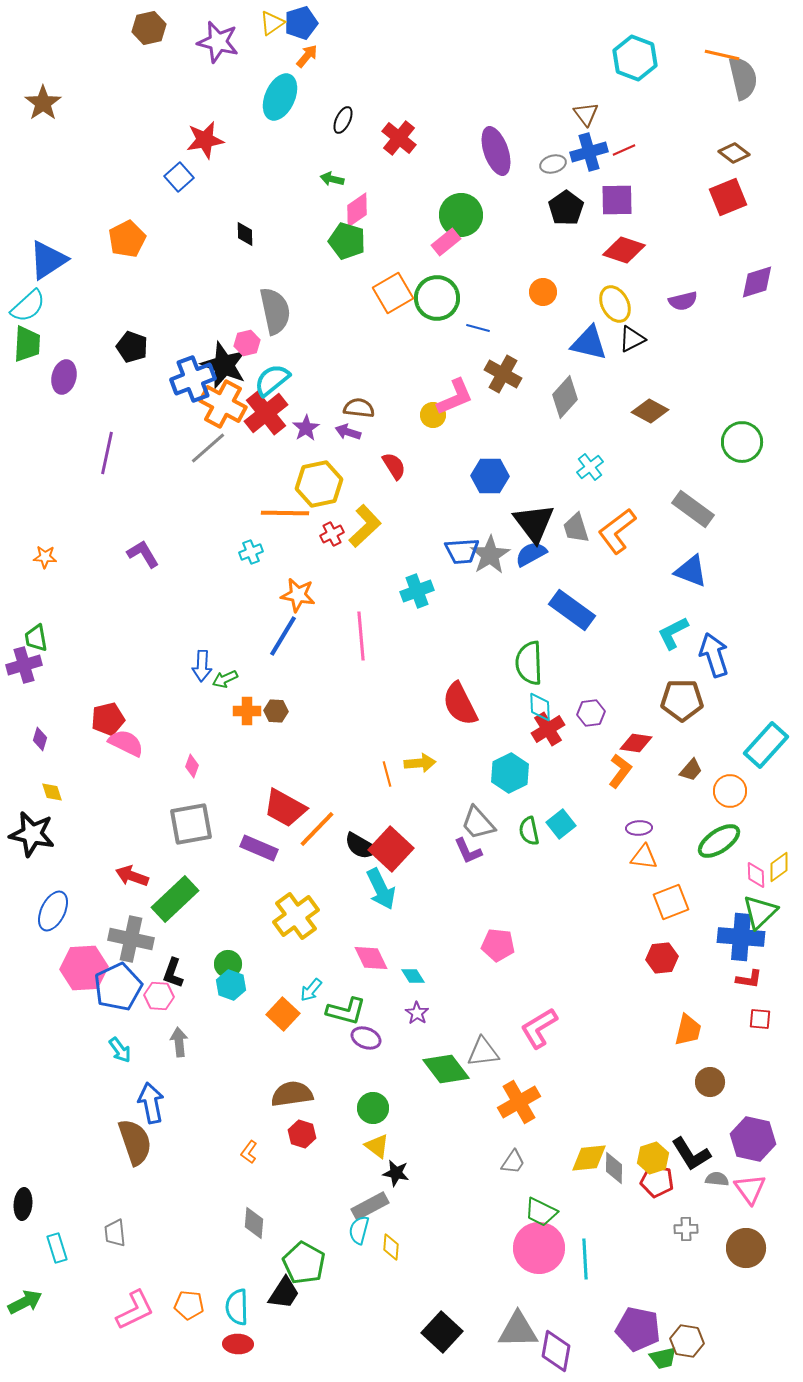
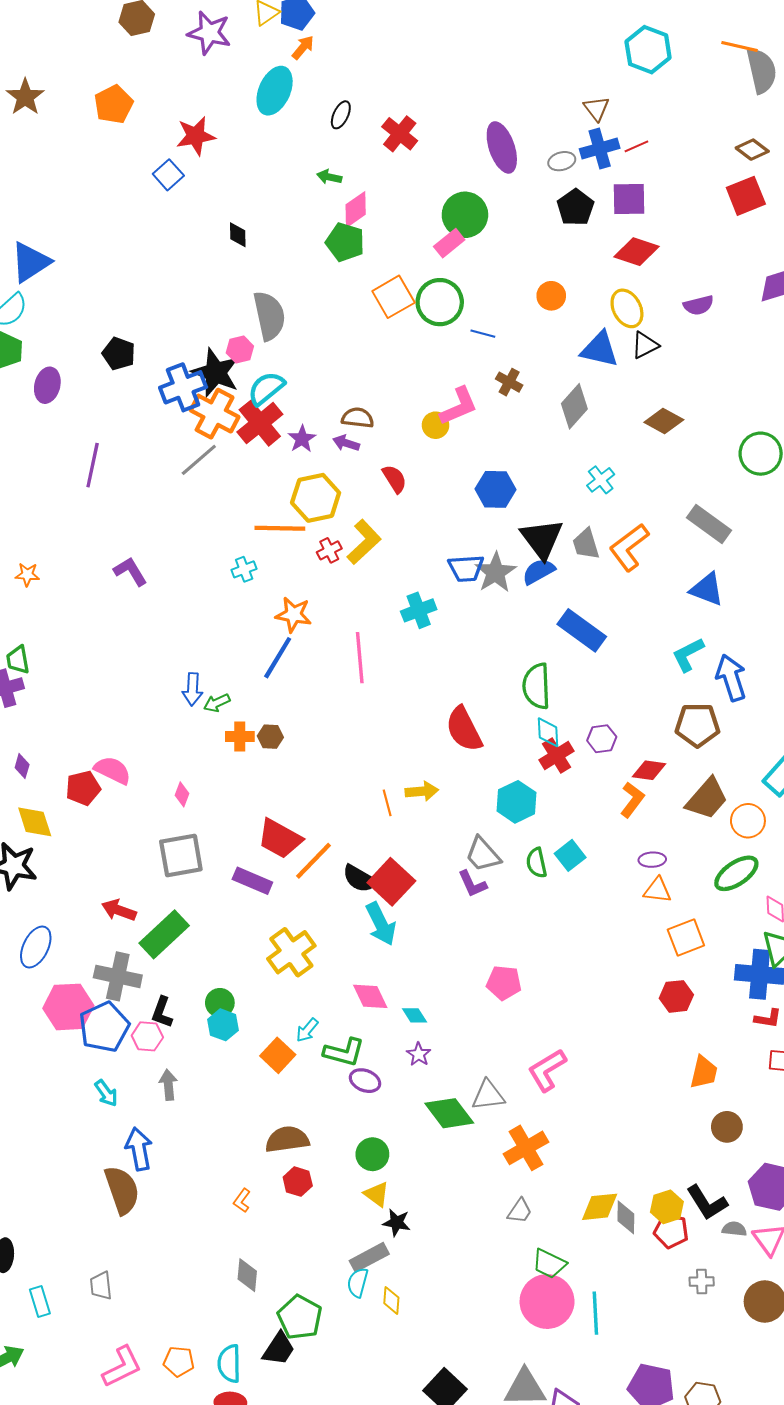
orange pentagon: (127, 239) -> (114, 104), moved
brown cross: (503, 374) -> (509, 382), size x0.7
red pentagon: (108, 719) -> (83, 788), moved
brown trapezoid: (691, 770) -> (707, 799), size x1.8
yellow diamond: (52, 792) -> (35, 822), size x1.6

